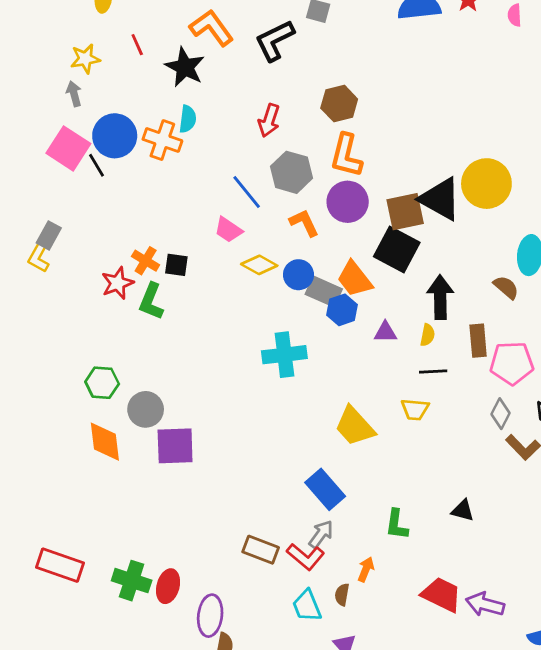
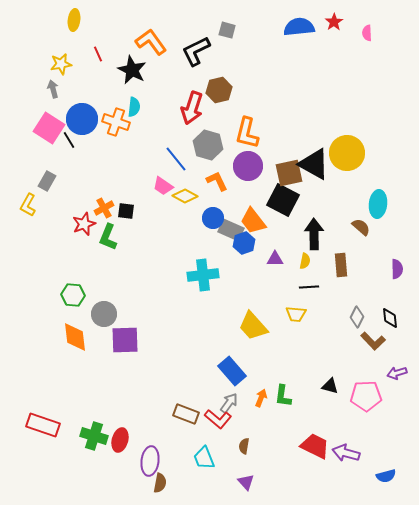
brown hexagon: (339, 104) -> (219, 90), moved
red arrow: (269, 120) -> (192, 108), size x1.4
gray rectangle: (49, 235) -> (47, 181), moved
orange cross: (146, 261) -> (104, 208), turned 30
yellow diamond: (259, 265) -> (185, 196), moved
pink pentagon: (512, 363) -> (366, 396), moved
orange arrow: (366, 569) -> (261, 398), moved
cyan trapezoid: (307, 606) -> (204, 458), moved

